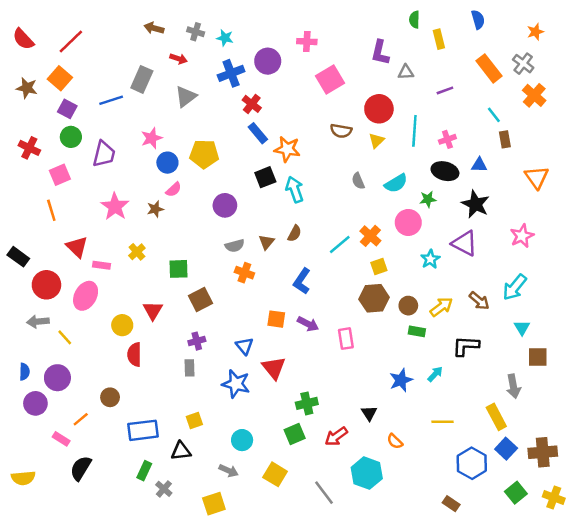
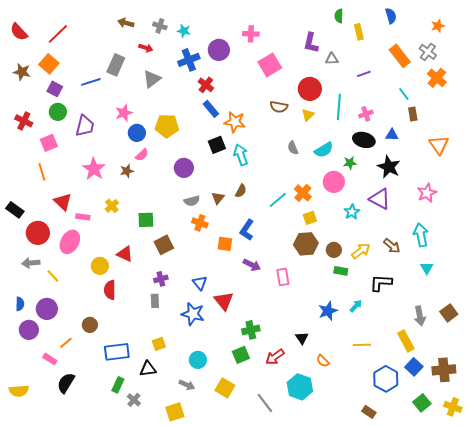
cyan arrow: (515, 287) -> (421, 235), turned 130
red triangle: (153, 310) -> (125, 254), turned -36
orange square: (276, 319) -> (225, 244), moved
brown square: (538, 357) -> (449, 313), moved, turned -36

